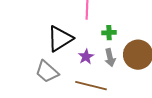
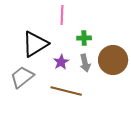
gray trapezoid: (47, 72) -> (22, 77), turned 100

